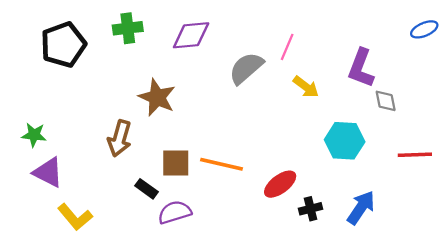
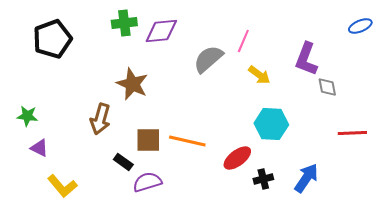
green cross: (128, 28) -> (124, 23), moved
cyan hexagon: (345, 141) -> (271, 124), moved
purple triangle: (48, 172) -> (39, 148), size x0.7

